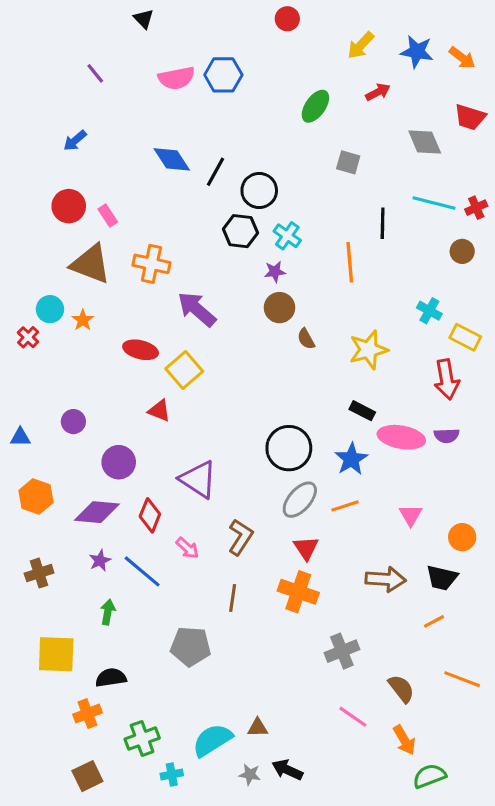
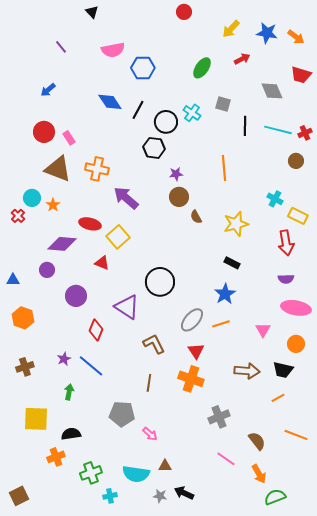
blue hexagon: (223, 75) -> (143, 68), moved
black line: (383, 223) -> (245, 126), moved
cyan cross: (287, 236) -> (192, 113), moved
pink ellipse: (401, 437) -> (296, 308), moved
black circle: (289, 448) -> (160, 282), moved
purple diamond: (97, 512) -> (62, 244), moved
brown L-shape: (240, 537) -> (154, 344), turned -60
pink arrow: (187, 548) -> (150, 434), moved
cyan semicircle: (212, 740) -> (136, 474), turned -140
brown square: (87, 776) -> (19, 496), moved

